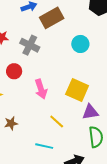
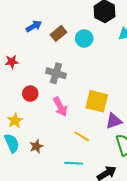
brown rectangle: (52, 18) -> (59, 33), size x0.7
cyan circle: (80, 44) -> (84, 39), moved
gray cross: (30, 45) -> (56, 73), moved

